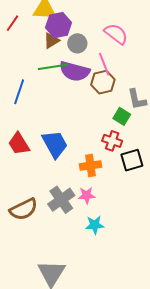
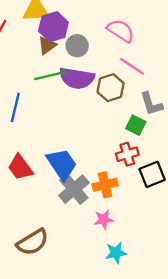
pink line: (104, 64) -> (132, 66), moved, turned -30
red cross: (112, 141) -> (127, 154), turned -30
gray cross: (61, 200) -> (74, 189), moved

